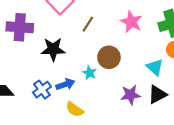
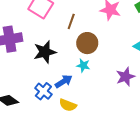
brown circle: (109, 57) -> (87, 43), moved
yellow semicircle: (75, 109) -> (68, 105), moved

